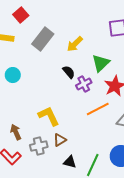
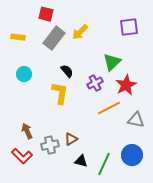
red square: (21, 15) -> (46, 14), moved, turned -35
yellow arrow: (75, 44) -> (80, 32), moved
black semicircle: (69, 72) -> (67, 71), moved
yellow L-shape: (49, 116) -> (60, 93), moved, turned 35

